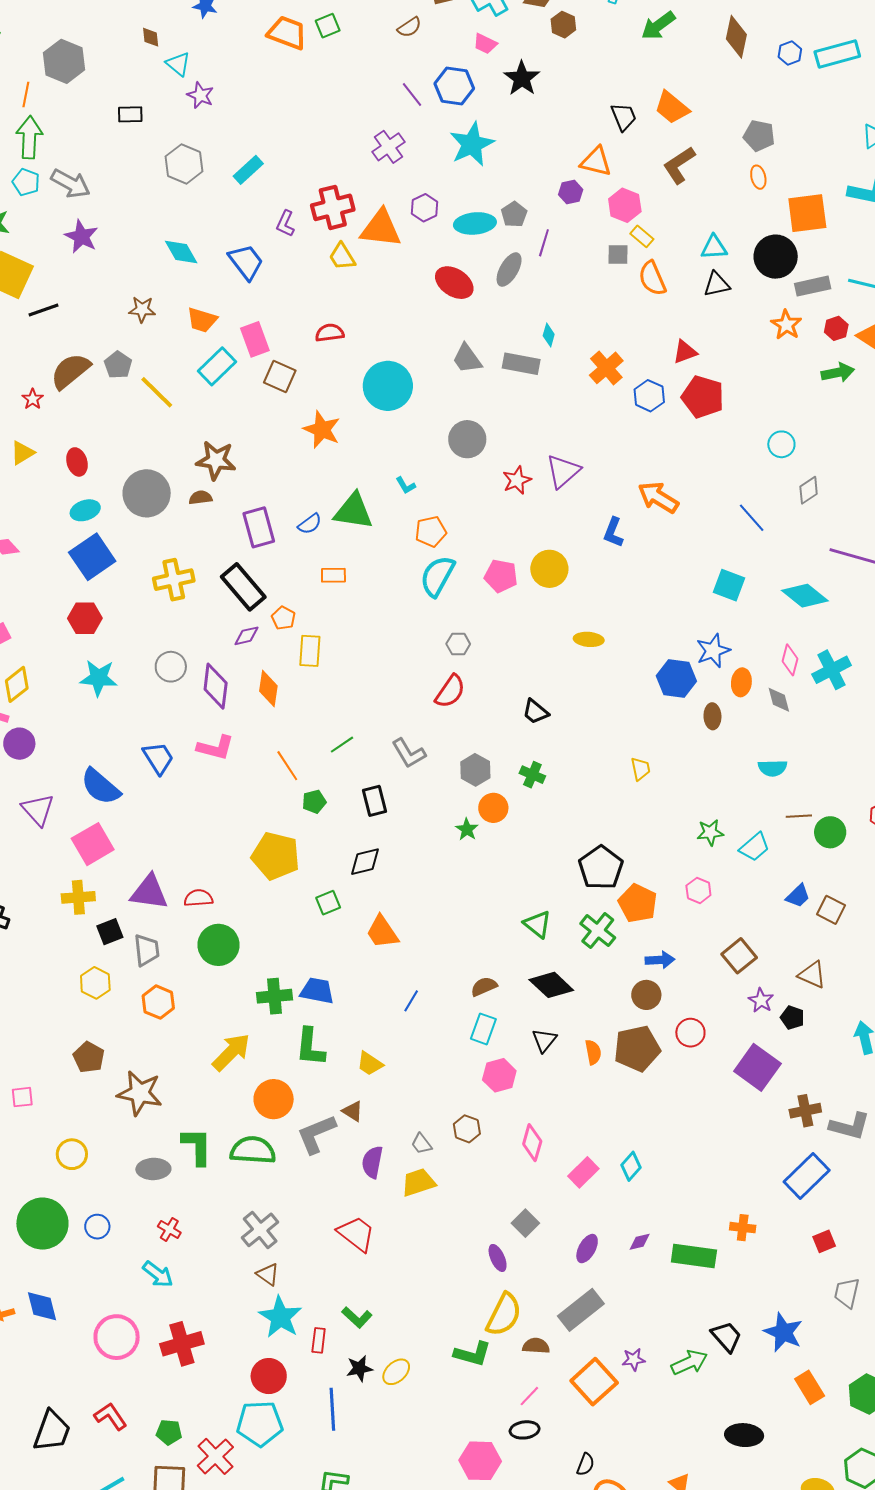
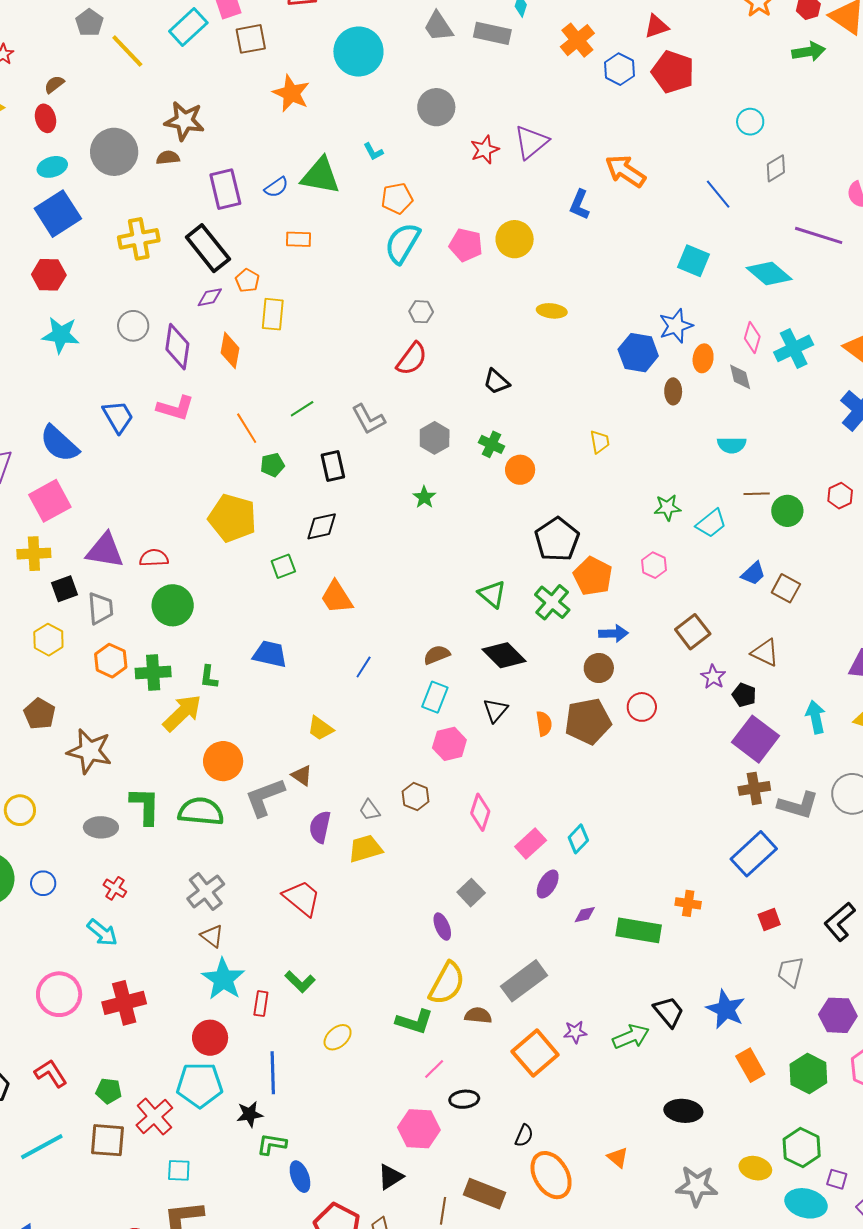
brown semicircle: (70, 371) -> (54, 84), moved, size x0.5
brown square: (280, 377) -> (251, 39), turned -36
orange circle: (493, 808) -> (520, 470), moved
green cross: (274, 996) -> (153, 673), moved
green L-shape: (310, 1047) -> (209, 677), moved, size x0.6
purple square: (757, 1067) -> (755, 739), moved
purple ellipse: (587, 1249) -> (548, 884), moved
black star: (359, 1368) -> (250, 1114), moved
pink line: (529, 1396) -> (434, 1069), moved

